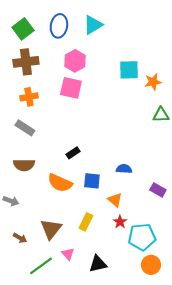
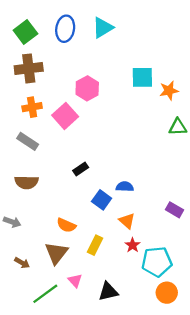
pink hexagon: (75, 61) -> (87, 88), moved
pink square: (71, 88) -> (65, 116), moved, turned 35
blue semicircle: (124, 169) -> (125, 187), moved
blue square: (92, 181) -> (102, 200), turned 30
orange semicircle: (60, 183) -> (66, 225), moved, size x0.7

